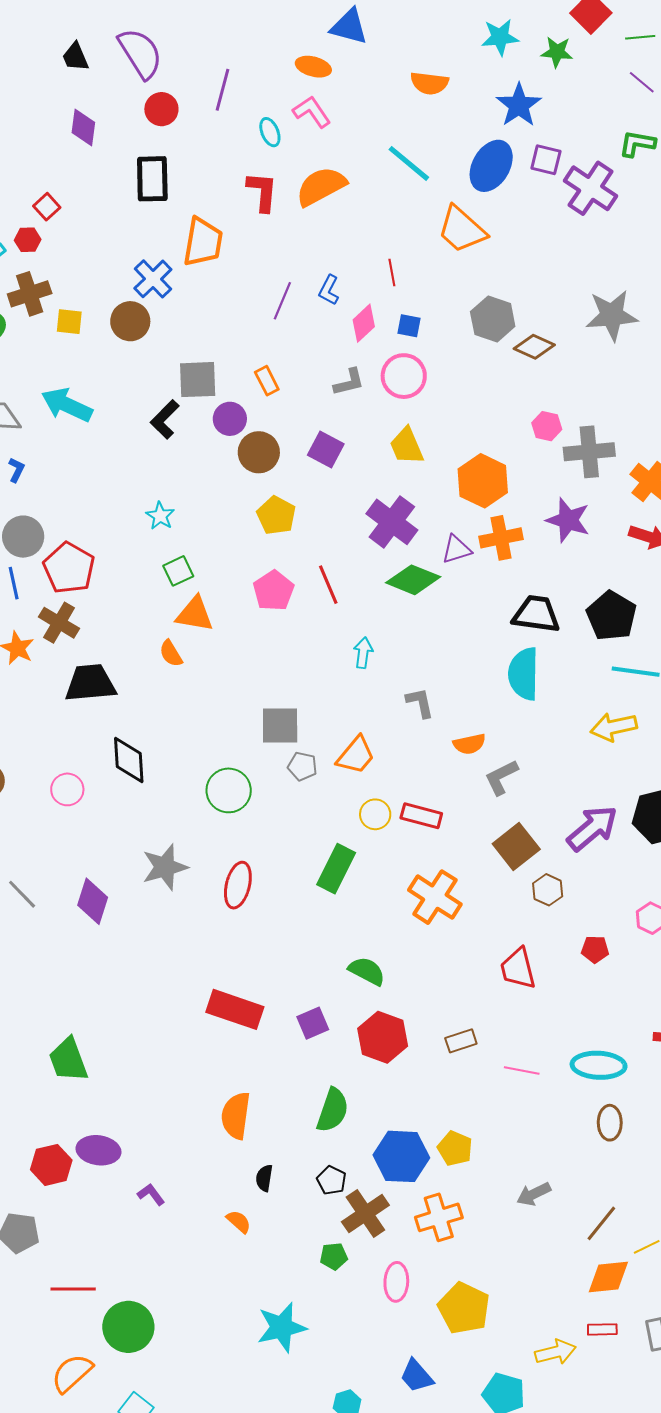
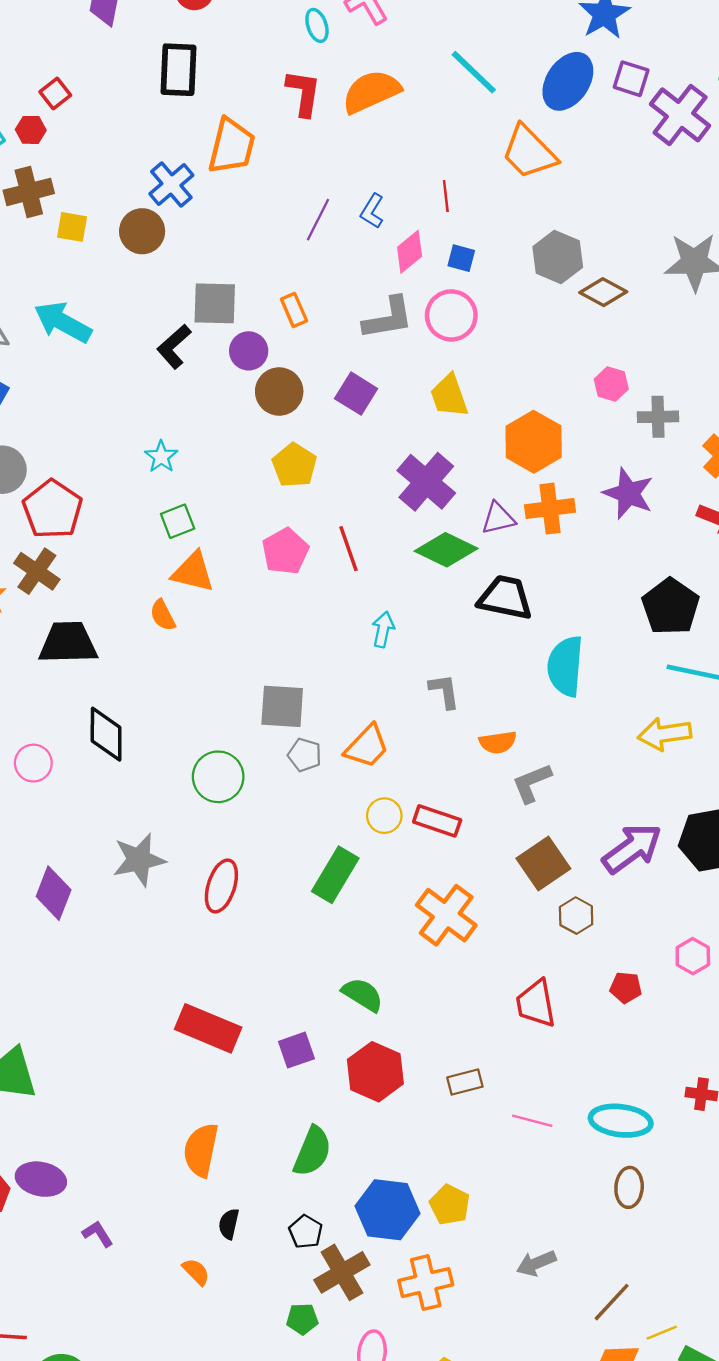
gray L-shape: (349, 382) -> (388, 318), size x1.4
gray cross: (589, 452) -> (658, 417), size x0.7
black trapezoid: (536, 614) -> (505, 598), moved

